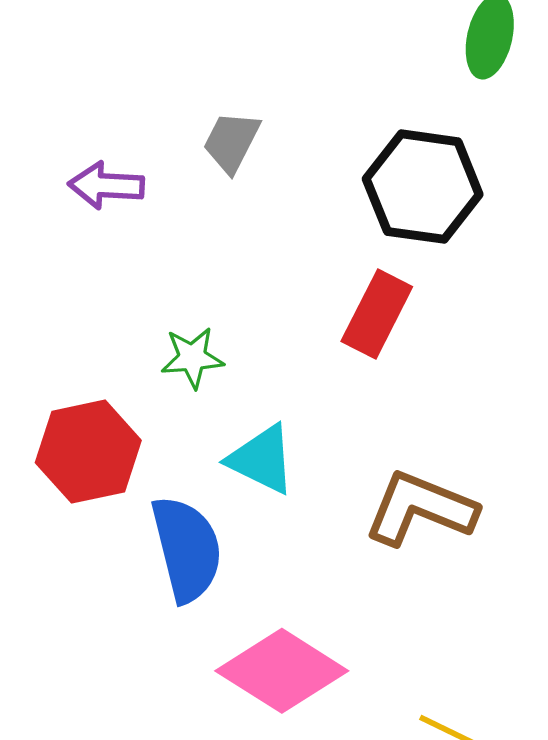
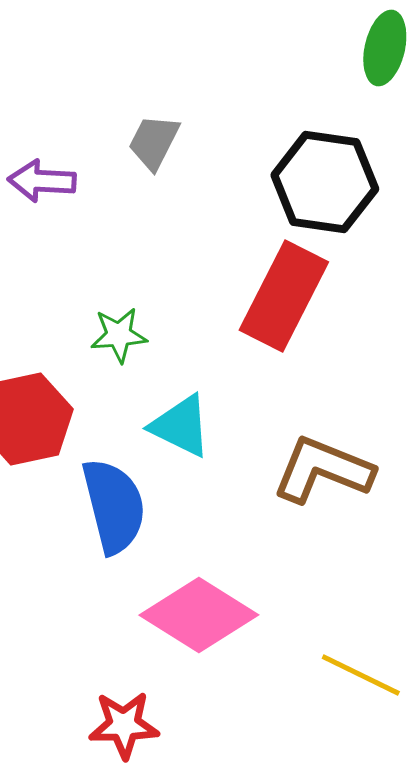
red rectangle: (377, 314) -> (284, 296), size x1.4

